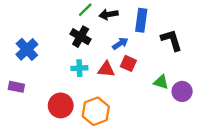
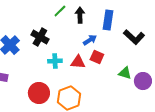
black arrow: (109, 14) -> (80, 15), turned 98
black cross: (81, 37) -> (40, 37), moved
black L-shape: (172, 40) -> (134, 37), turned 150

